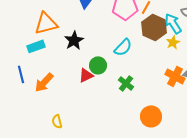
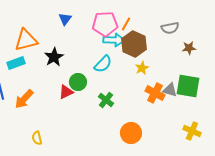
cyan arrow: (173, 23) -> (114, 40), moved, turned 125
yellow star: (173, 42) -> (142, 68), moved

